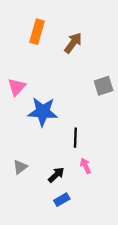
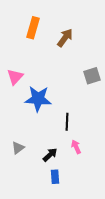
blue rectangle: (62, 200) -> (55, 177), turned -64

